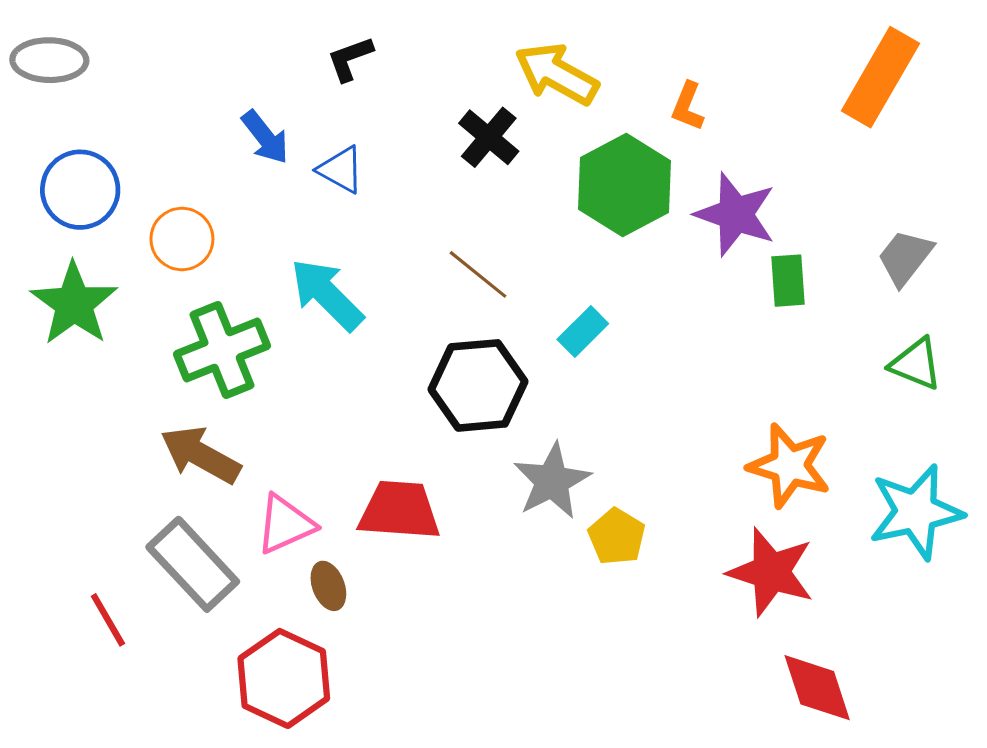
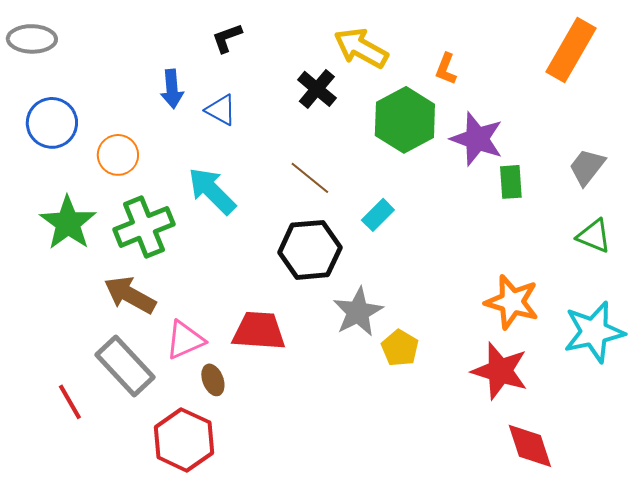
blue arrow: (265, 137) -> (172, 89), turned 33
green star: (74, 304) -> (68, 223), moved

